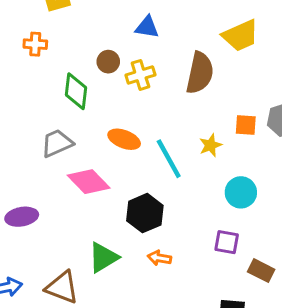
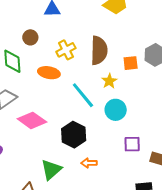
brown semicircle: (200, 73) -> (99, 50), moved
yellow cross: (140, 75) -> (66, 50), moved
orange ellipse: (124, 139) -> (49, 73), moved
cyan circle: (241, 192) -> (116, 110), moved

